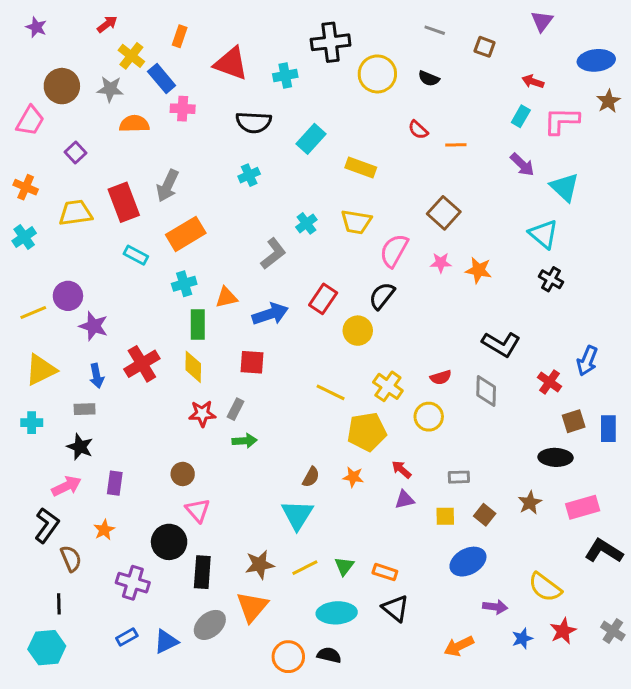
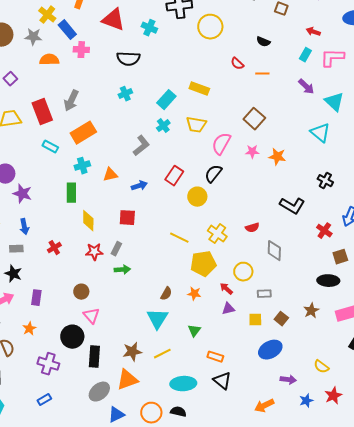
cyan cross: (285, 75) -> (149, 28), turned 35
black semicircle: (429, 78) -> (263, 42), moved
cyan rectangle: (311, 139) -> (166, 100), moved
black cross: (551, 279) -> (325, 181), moved
blue arrow: (270, 314) -> (139, 186), size x0.7
green rectangle: (198, 325) -> (71, 193), moved
red cross: (142, 364) -> (54, 248), moved, size x0.6
gray diamond: (486, 391) -> (274, 251), moved
yellow circle: (429, 417) -> (243, 272), moved
green triangle: (344, 566) -> (194, 331), moved
yellow semicircle: (545, 587) -> (321, 367), size x0.7
orange triangle: (252, 607) -> (127, 380), turned 30
blue triangle: (166, 642) -> (116, 415), moved

